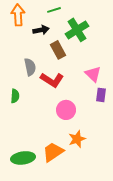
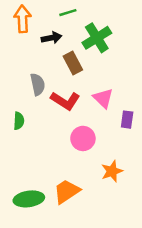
pink triangle: (93, 74) -> (103, 98), moved
orange star: (77, 139) -> (112, 171), moved

